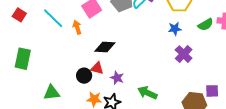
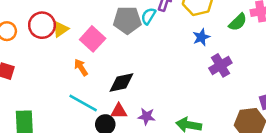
cyan line: (53, 18) -> (83, 103), moved
purple cross: (184, 54) -> (220, 65), turned 30

